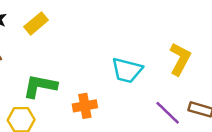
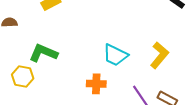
orange cross: (85, 106) -> (96, 84), moved

